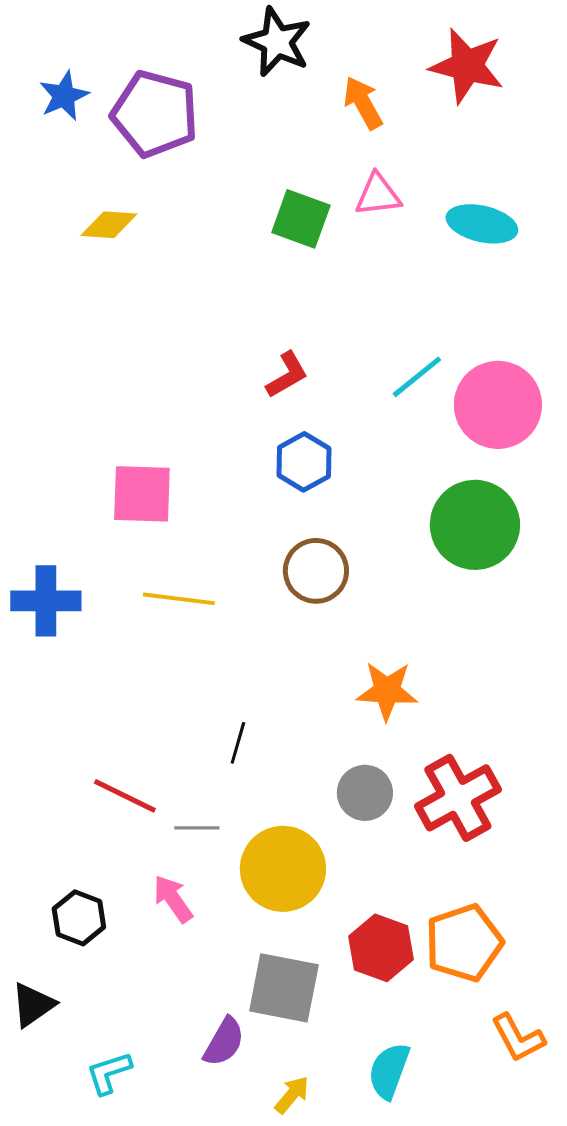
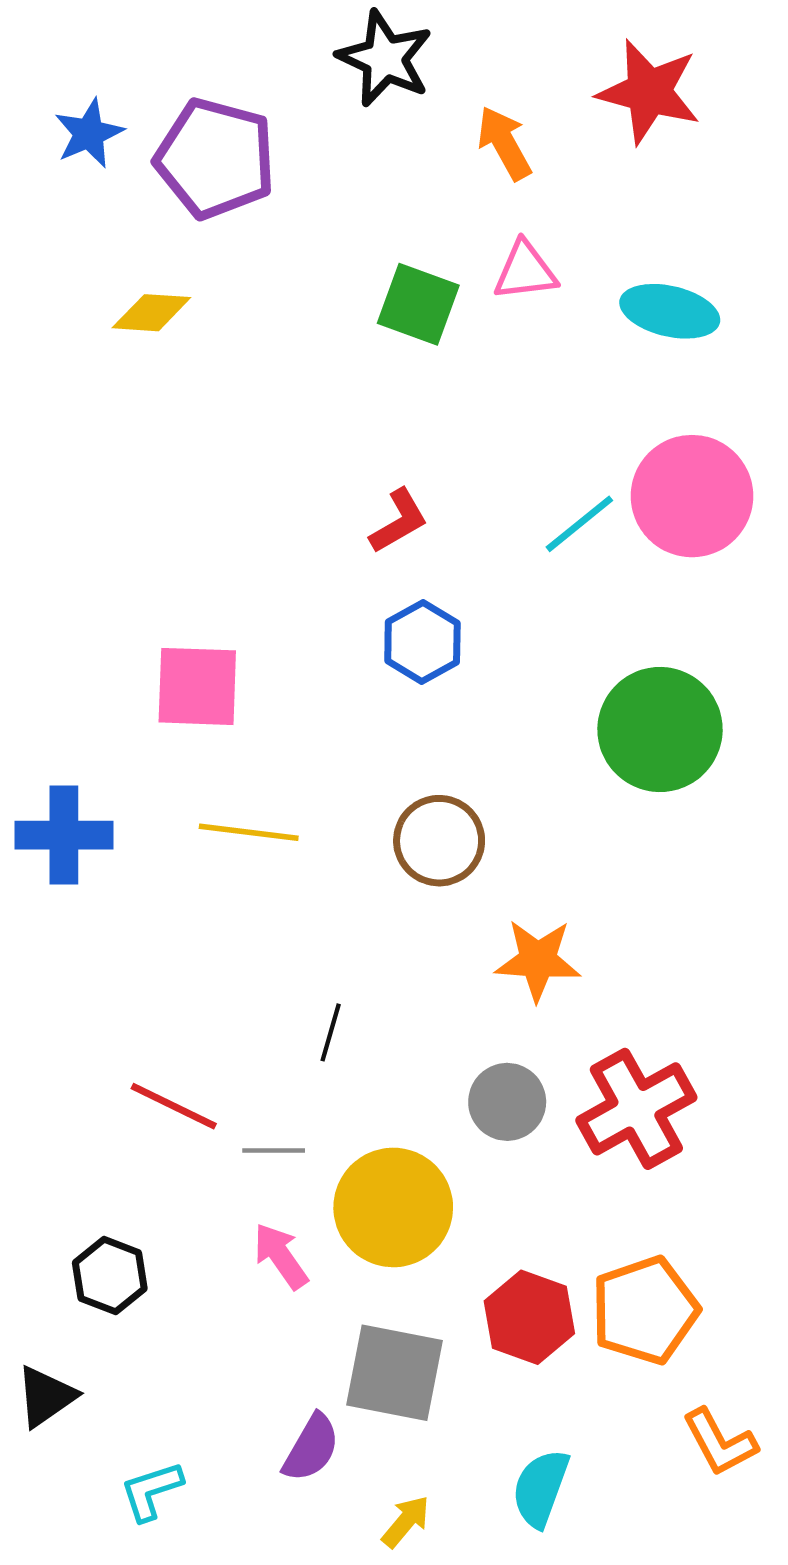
pink circle: (498, 405) -> (692, 496), moved
brown circle: (316, 571) -> (439, 841), moved
pink arrow: (173, 899) -> (281, 1256), moved

